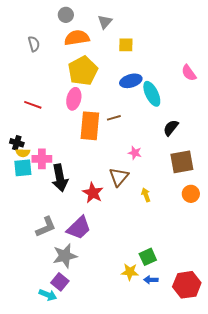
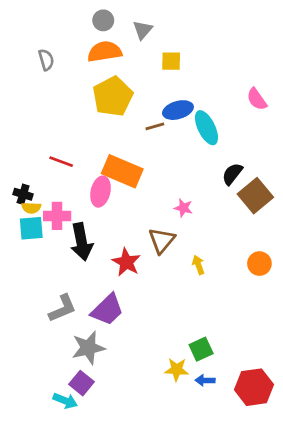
gray circle: (66, 15) -> (103, 20), moved
pink ellipse: (74, 99) -> (101, 192), moved
red line: (33, 105) -> (61, 162), moved
brown line: (114, 118) -> (155, 126), moved
orange rectangle: (90, 126) -> (122, 171), turned -72
brown square: (182, 162) -> (255, 196), moved, turned -30

